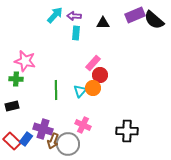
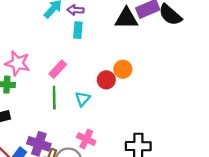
black triangle: (103, 23) -> (126, 18), moved, size x1.5
pink rectangle: (93, 63) -> (58, 69), moved
orange circle: (93, 88) -> (123, 69), moved

